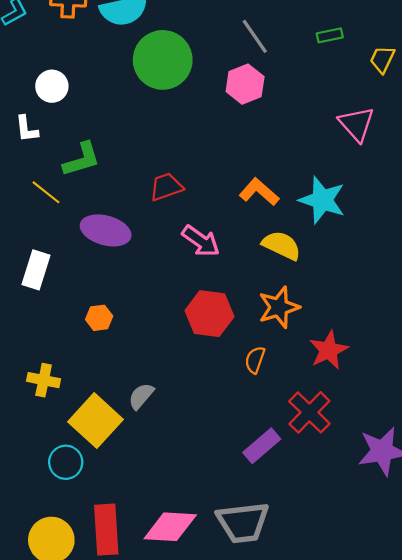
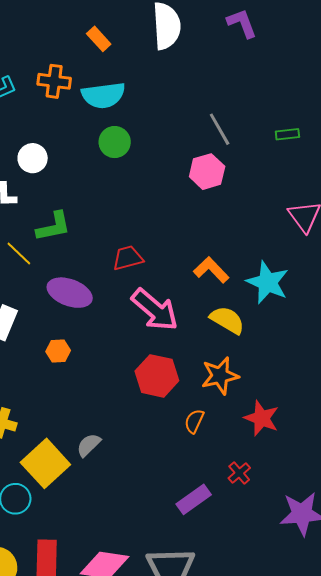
green circle: (163, 60) -> (115, 142), moved, size x0.6
pink arrow: (201, 241) -> (155, 310), size x1.4
orange hexagon: (99, 318) -> (58, 351), moved
red star: (329, 350) -> (262, 418), turned -30
red cross: (309, 412) -> (239, 473), size x0.6

